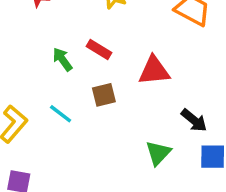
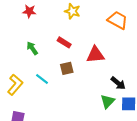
green arrow: (62, 59) -> (32, 48), moved
green triangle: (158, 153) -> (108, 101), moved

